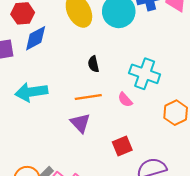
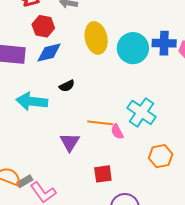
black semicircle: (93, 64) -> (67, 86), moved, turned -119
orange line: (88, 97) -> (100, 123), moved

